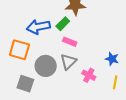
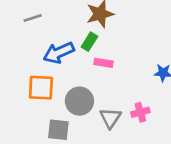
gray triangle: (68, 62) -> (110, 118), moved
pink cross: (89, 75) -> (140, 112), moved, turned -32

